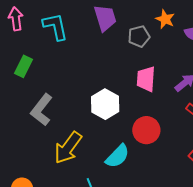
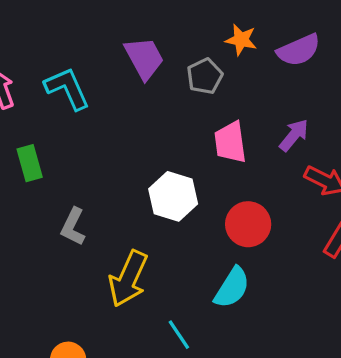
green rectangle: (24, 66) -> (30, 163), turned -30
gray L-shape: (42, 110) -> (73, 227), size x0.7
cyan semicircle: (117, 156) -> (232, 288), moved

